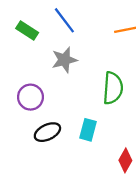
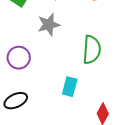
black ellipse: (47, 132) -> (16, 101), moved

